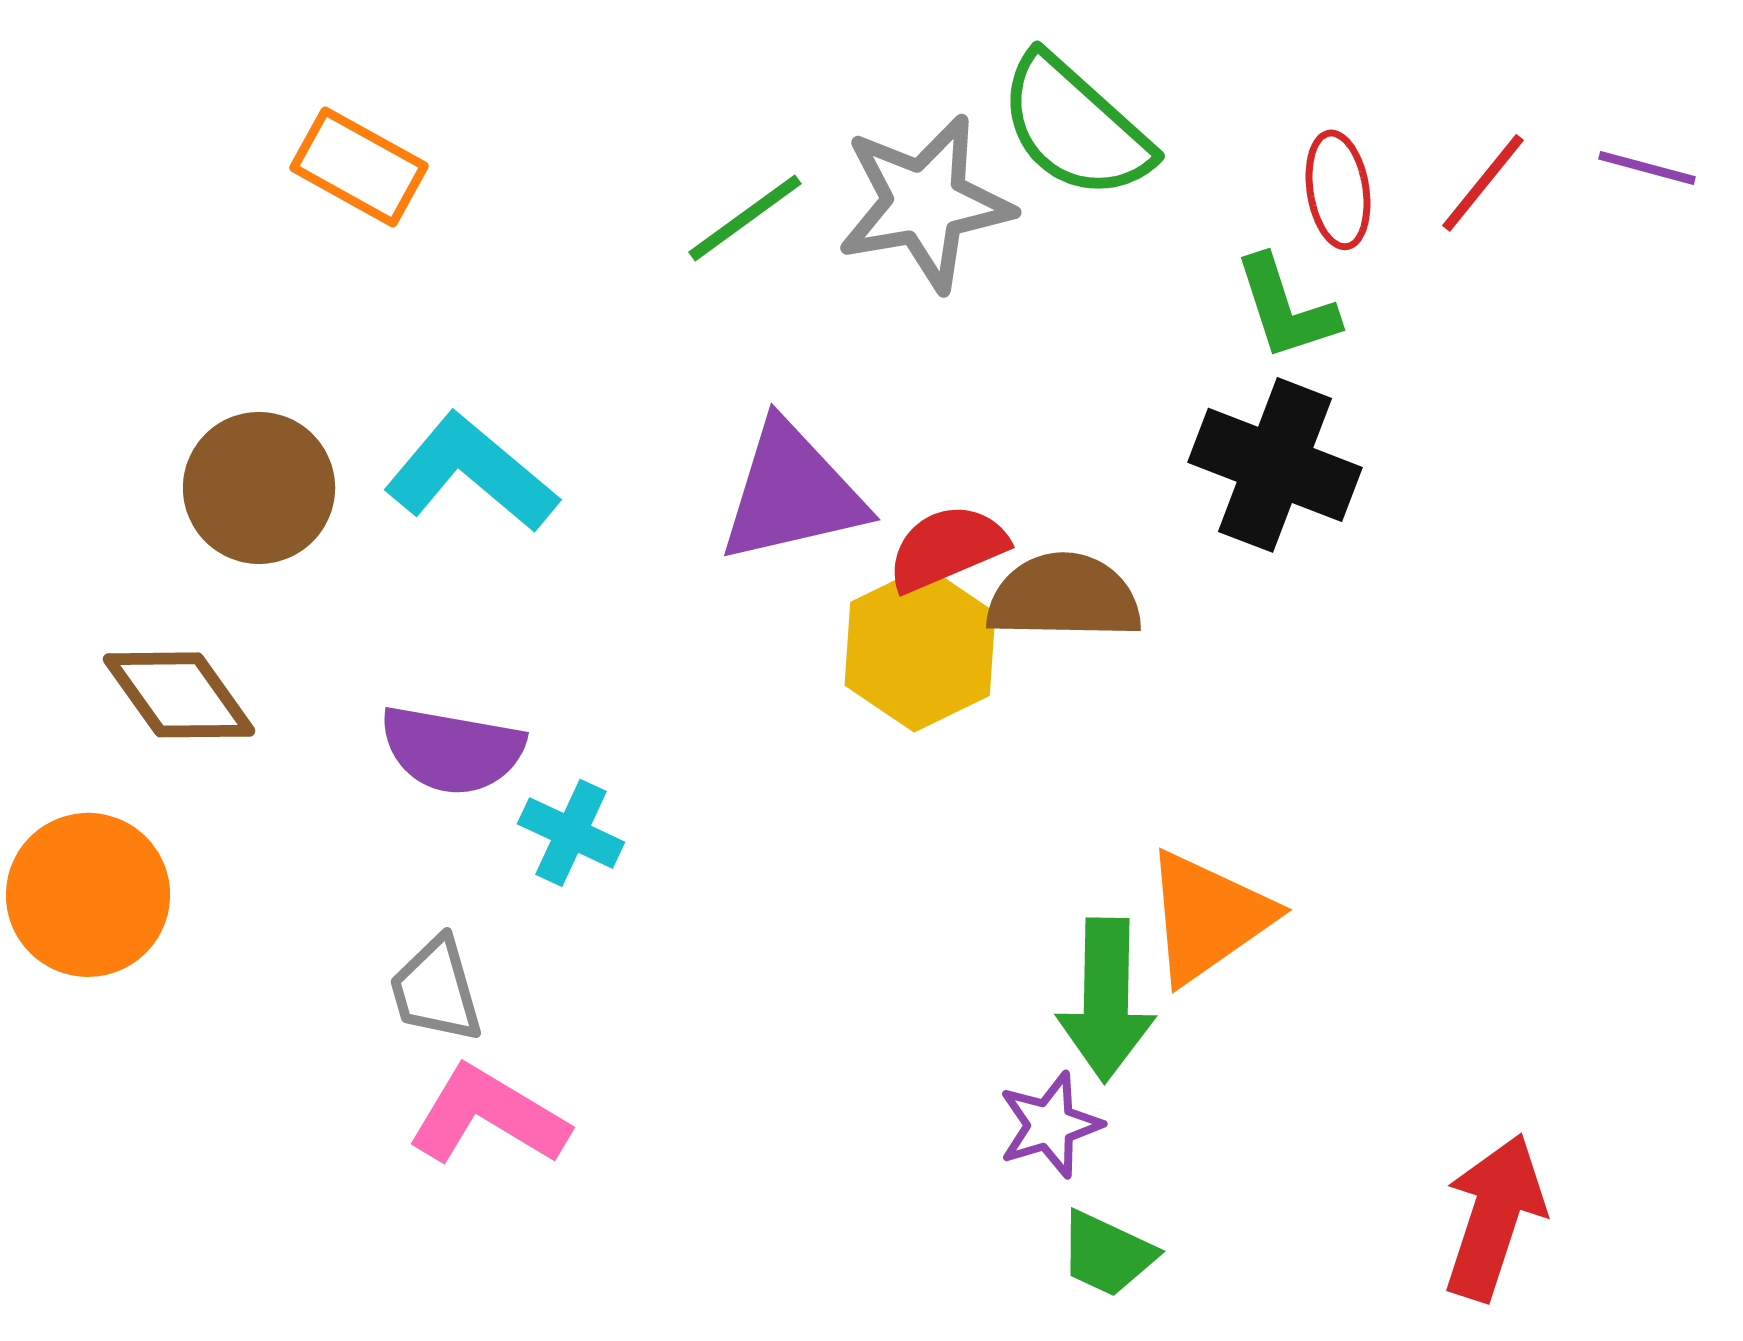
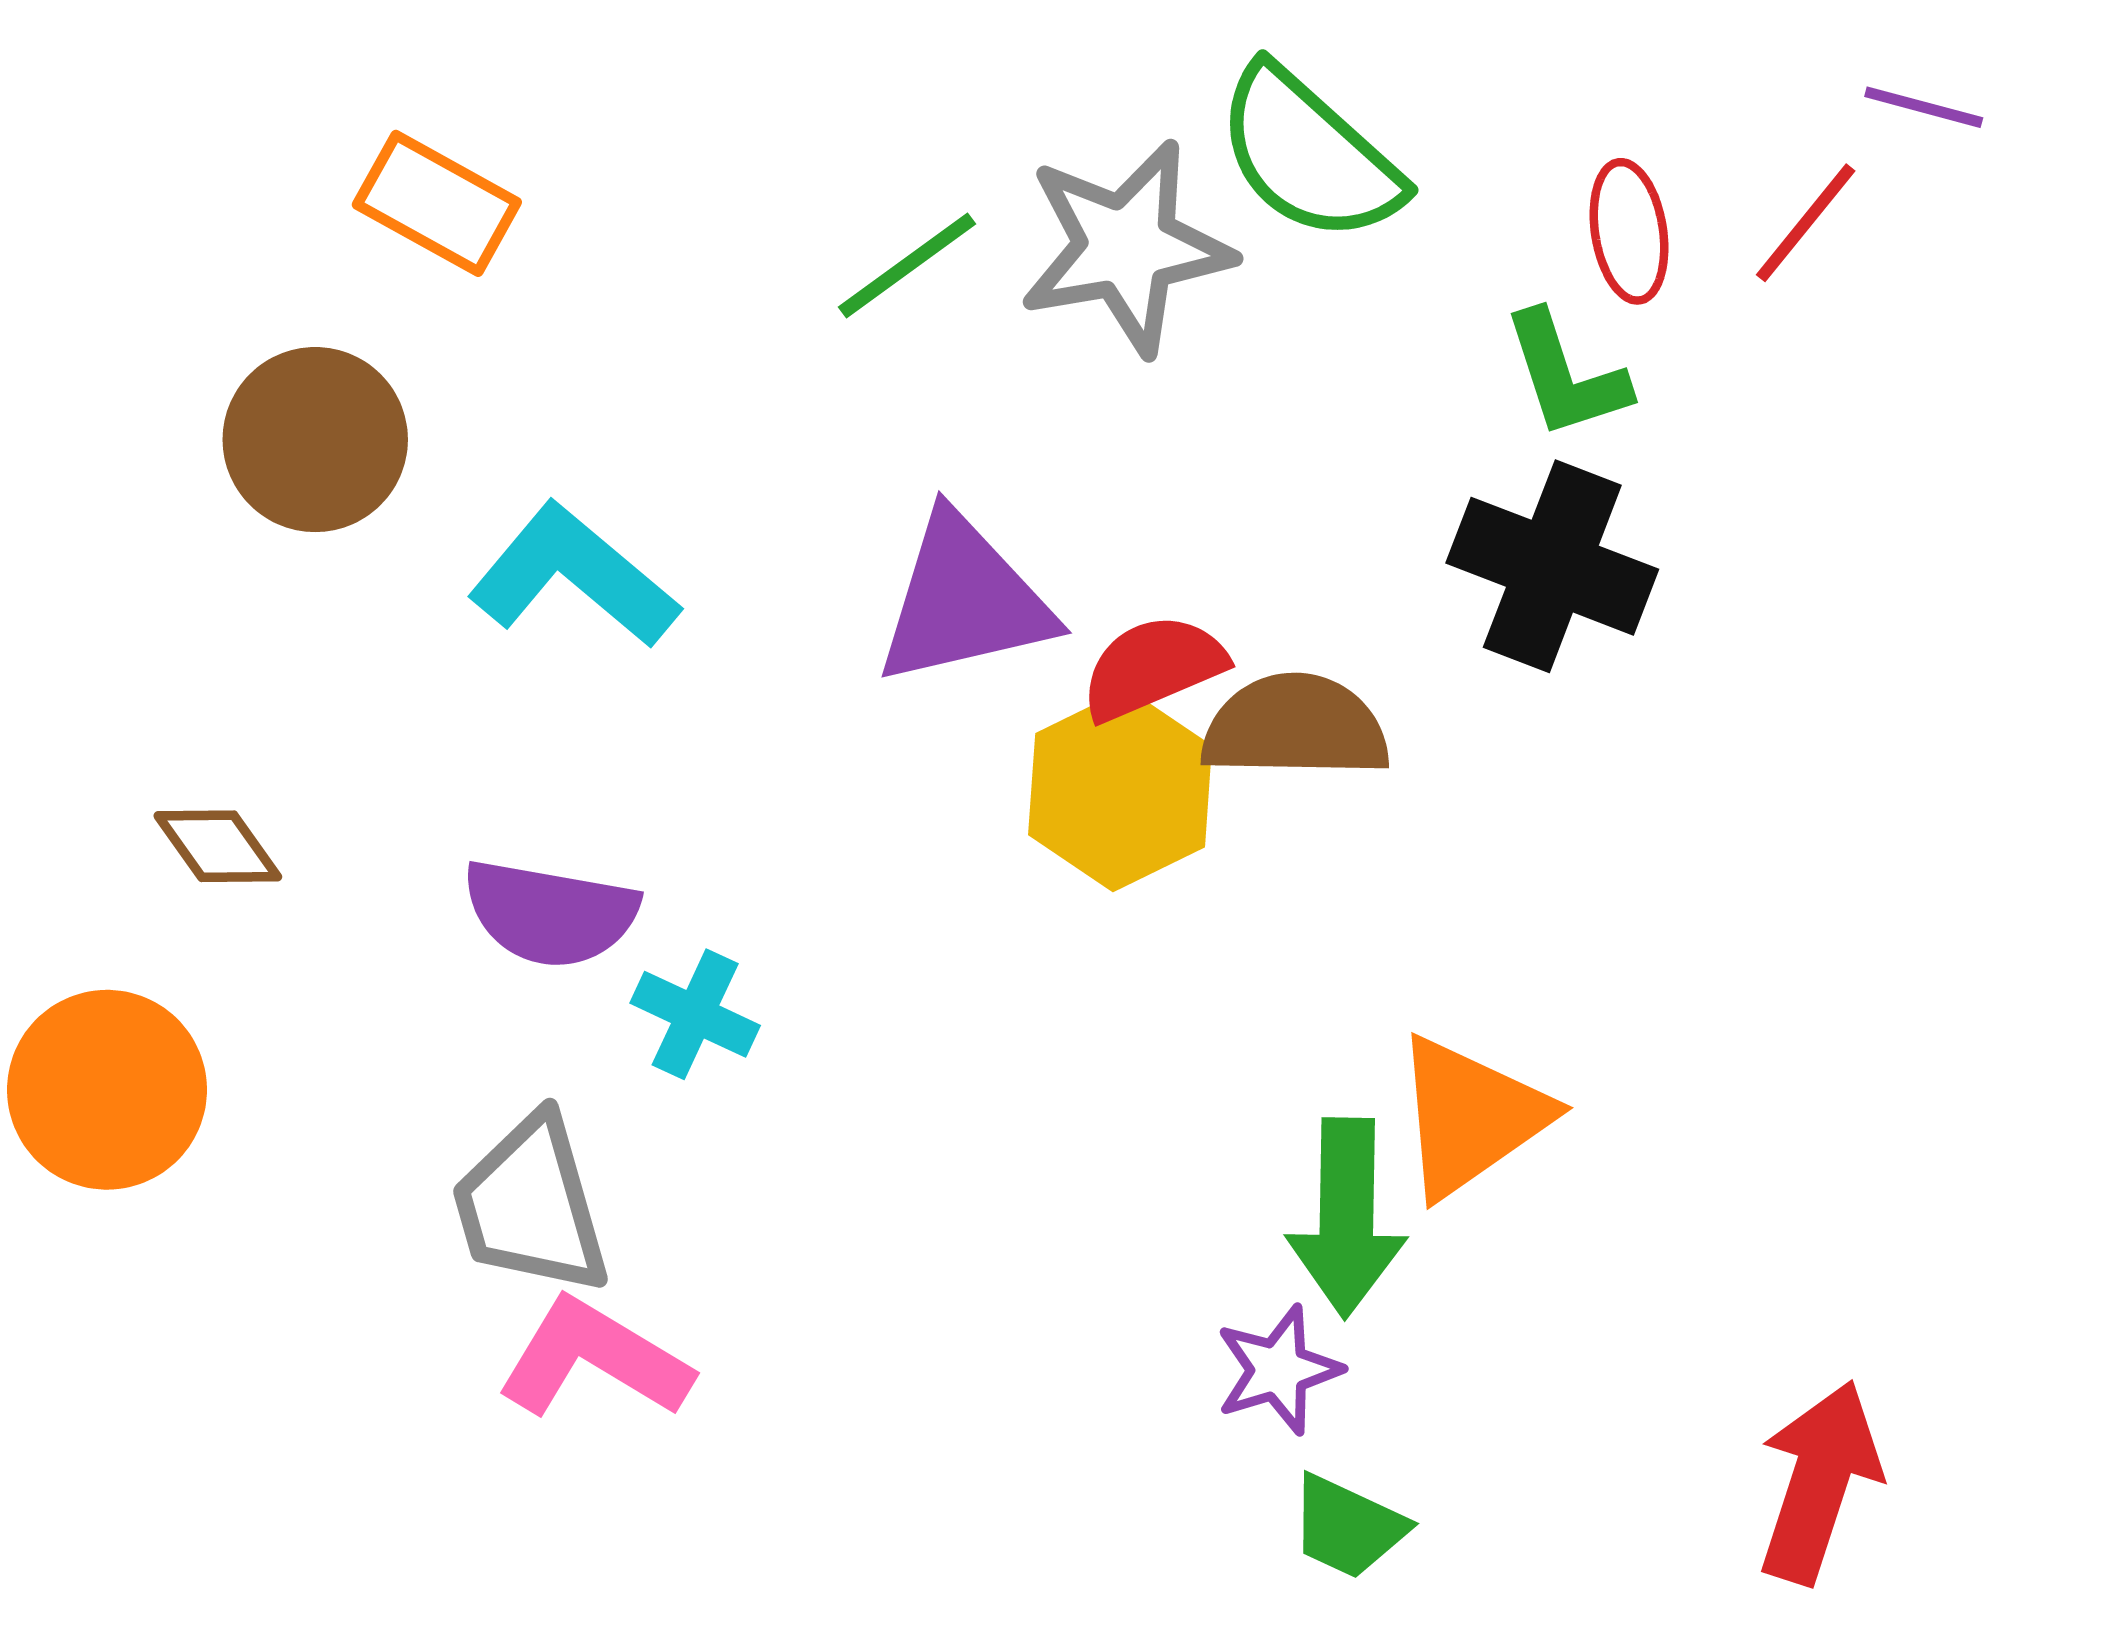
purple line: (1647, 168) -> (1924, 107), moved
brown circle: (259, 488) -> (315, 440), moved
brown diamond: (179, 695) -> (218, 846), size x0.7
gray trapezoid: (436, 990) -> (531, 1205), size x1.4

